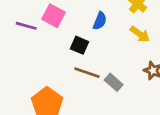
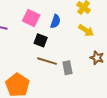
pink square: (54, 16) -> (31, 18), moved
gray rectangle: (114, 82) -> (67, 68), turned 40

